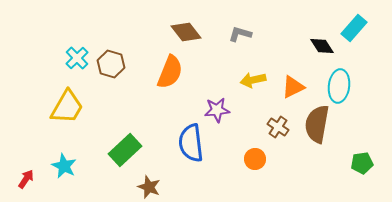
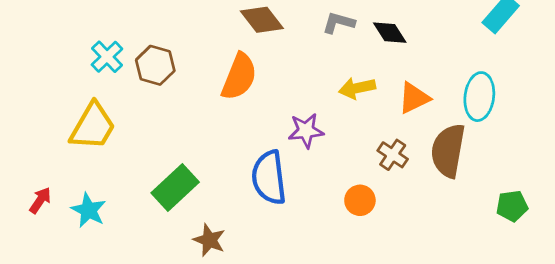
black diamond: (322, 46) -> (390, 33), moved
red arrow: (26, 179) -> (40, 200), moved

